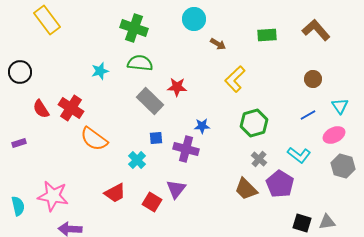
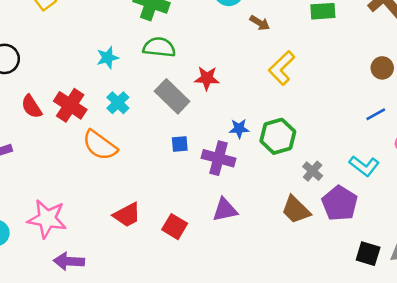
green hexagon: (254, 123) -> (278, 136), moved
cyan cross: (137, 160) -> (118, 103), moved
purple triangle: (176, 189) -> (225, 210), moved, turned 40

